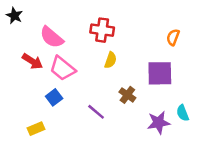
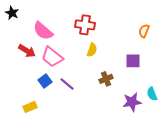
purple square: (160, 73) -> (133, 61), size x0.7
brown cross: (127, 95) -> (106, 79), turned 32
purple line: (96, 112) -> (67, 84), moved

